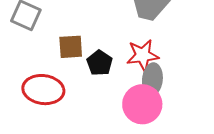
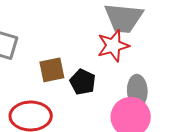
red star: (143, 55) -> (113, 46), moved

